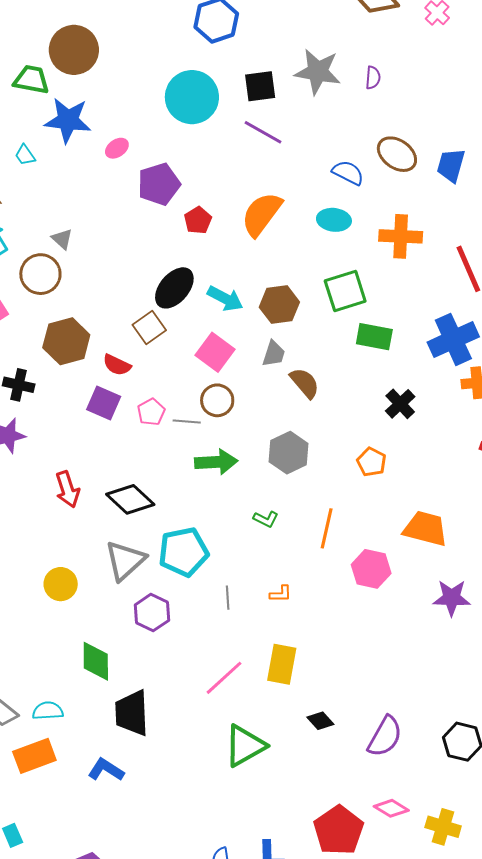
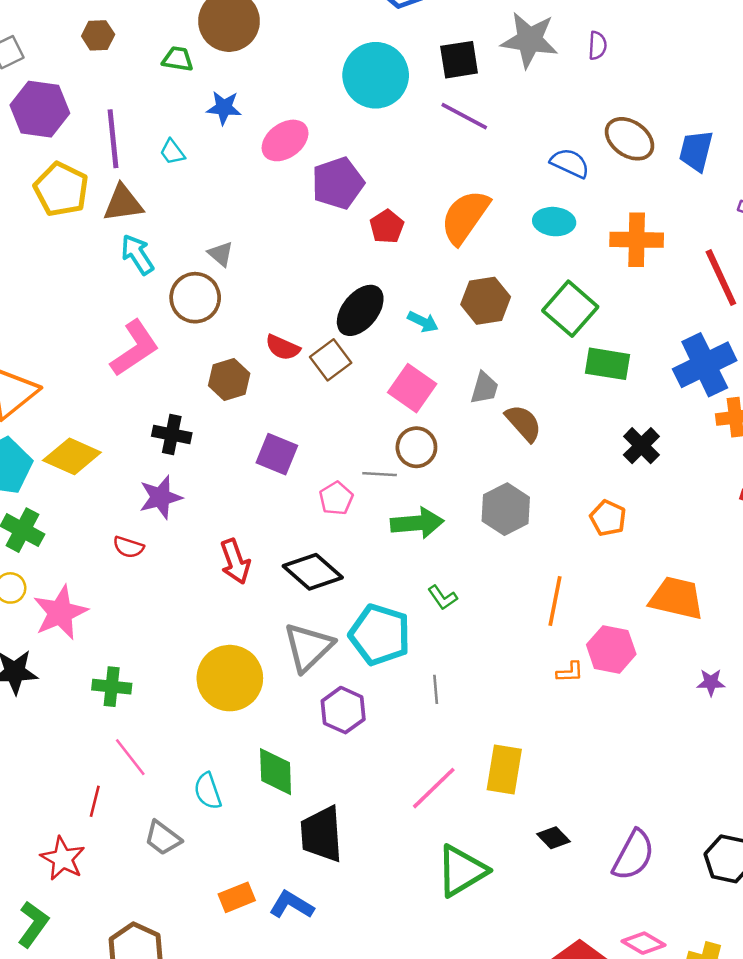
green trapezoid: (31, 80) -> (178, 59), size x0.7
blue star: (68, 120) -> (224, 108), size x0.6
pink ellipse: (117, 148) -> (285, 140), size x1.6
green square: (345, 291) -> (570, 309), turned -30
cyan arrow: (225, 298) -> (423, 322), size x0.7
brown hexagon: (279, 305) -> (486, 301), moved
brown hexagon: (66, 341) -> (229, 379), size x0.7
red semicircle: (117, 365) -> (283, 347), moved
pink pentagon: (151, 412) -> (336, 498), moved
green L-shape: (266, 519) -> (442, 597), moved, turned 30
cyan pentagon: (183, 552) -> (380, 635), turned 30
yellow circle: (61, 584) -> (230, 678), size x1.6
orange L-shape: (281, 594) -> (570, 672), moved
purple star: (452, 598) -> (711, 682), size x0.6
cyan semicircle: (48, 711) -> (208, 791), moved, turned -104
orange rectangle: (34, 756) -> (237, 897), moved, size x0.7

